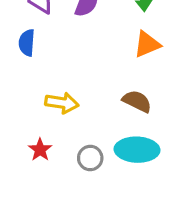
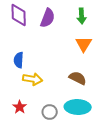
blue semicircle: (27, 43) -> (19, 60), moved
orange triangle: (147, 44) -> (84, 44), turned -36

